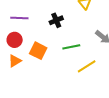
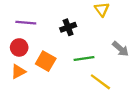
yellow line: (87, 66) -> (100, 82), turned 66

